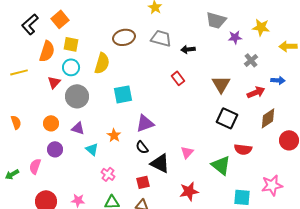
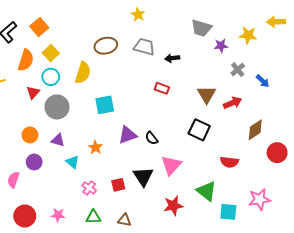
yellow square: (71, 44) -> (51, 53), turned 35
yellow arrow: (288, 46) -> (276, 22), moved
red rectangle: (178, 78) -> (162, 88), turned -32
blue arrow: (278, 80) -> (263, 81), moved, turned 40
red arrow: (256, 92) -> (232, 103), moved
black square: (227, 118) -> (199, 130), moved
black semicircle: (142, 147) -> (151, 138), moved
pink triangle: (187, 152) -> (171, 165), size x1.5
black triangle: (160, 163) -> (143, 177), turned 30
green triangle: (221, 165) -> (207, 191), moved
red square: (143, 182) -> (118, 185), moved

